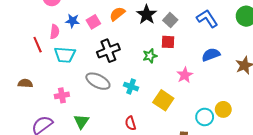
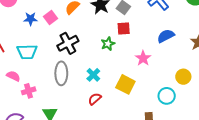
pink semicircle: (55, 32) -> (13, 76), moved, turned -64
gray ellipse: (98, 81) -> (61, 73), turned 70
cyan cross: (131, 87) -> (93, 75), turned 32
yellow circle: (223, 109) -> (183, 77), moved
red semicircle: (131, 123) -> (95, 99), moved, turned 72

